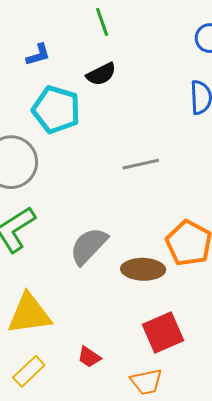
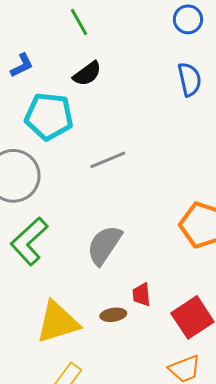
gray line: (141, 164) -> (108, 160), moved
brown ellipse: (143, 269) -> (113, 315), moved, size x0.6
red trapezoid: (89, 357) -> (141, 295), moved, turned 60

